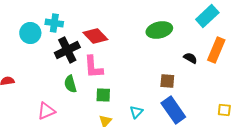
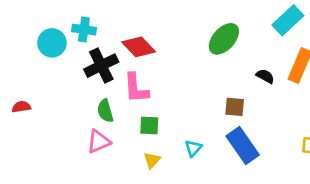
green ellipse: (159, 30) -> (224, 39), turned -35
pink triangle: (46, 111) -> (99, 142), moved

